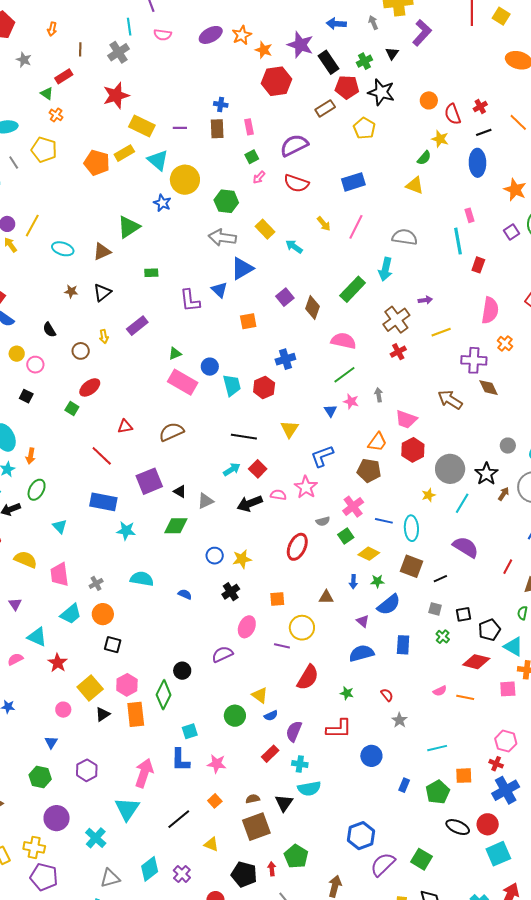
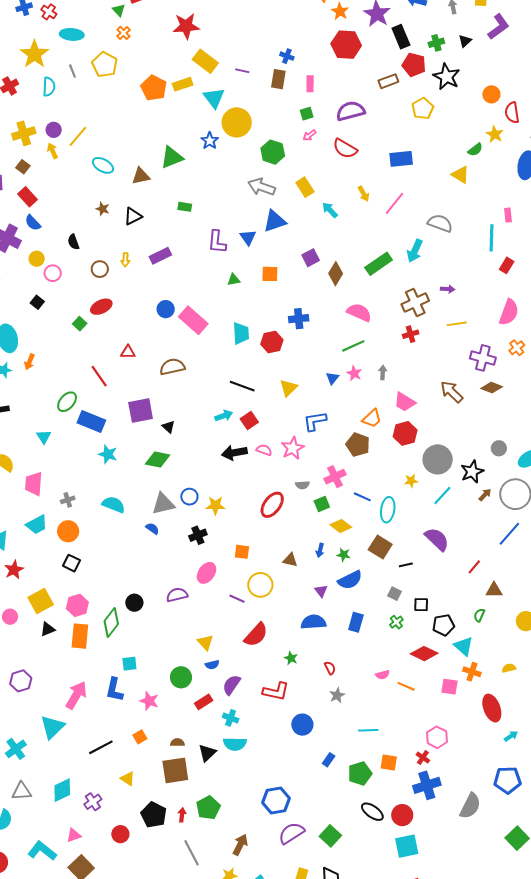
green triangle: (175, 354) -> (234, 280), moved
blue circle: (210, 367) -> (166, 309), moved
brown diamond: (488, 388) -> (492, 388), turned -55
green ellipse: (37, 490) -> (67, 402), moved
gray triangle: (205, 501) -> (163, 504), moved, size x1.4
green circle: (235, 716) -> (181, 677), moved

